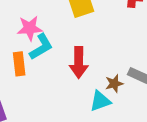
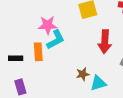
red arrow: (79, 62) -> (105, 42), moved
brown star: (114, 84) -> (83, 74), moved

